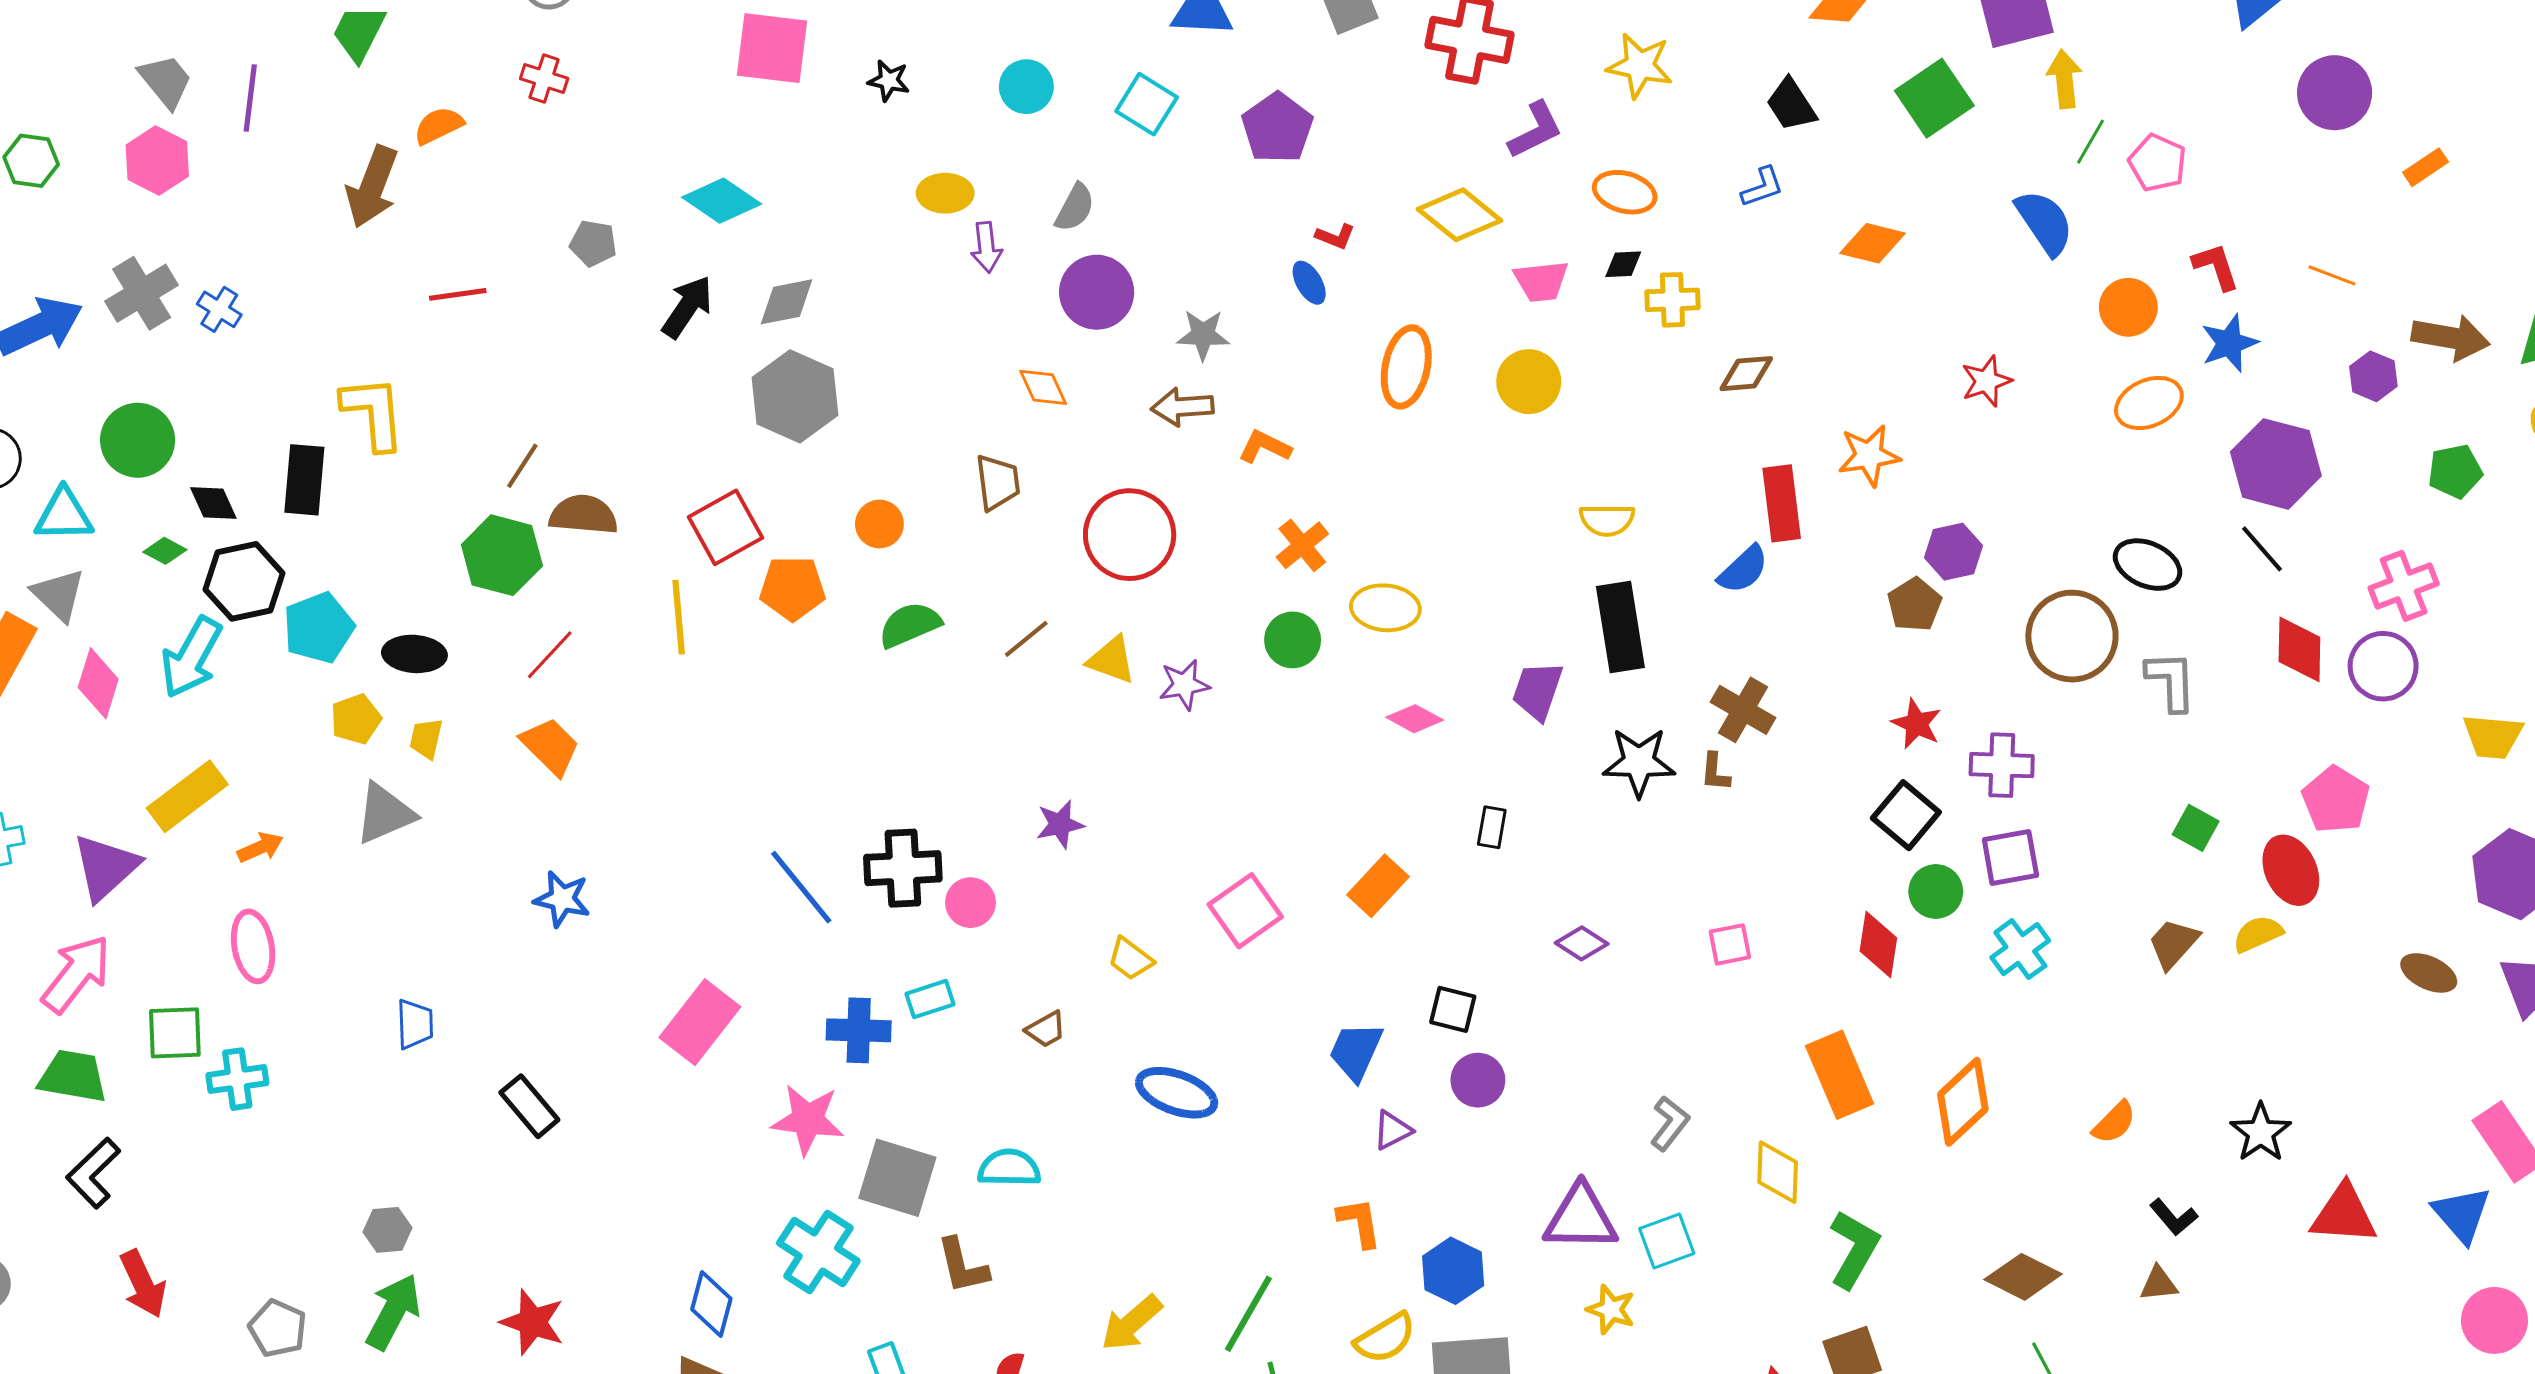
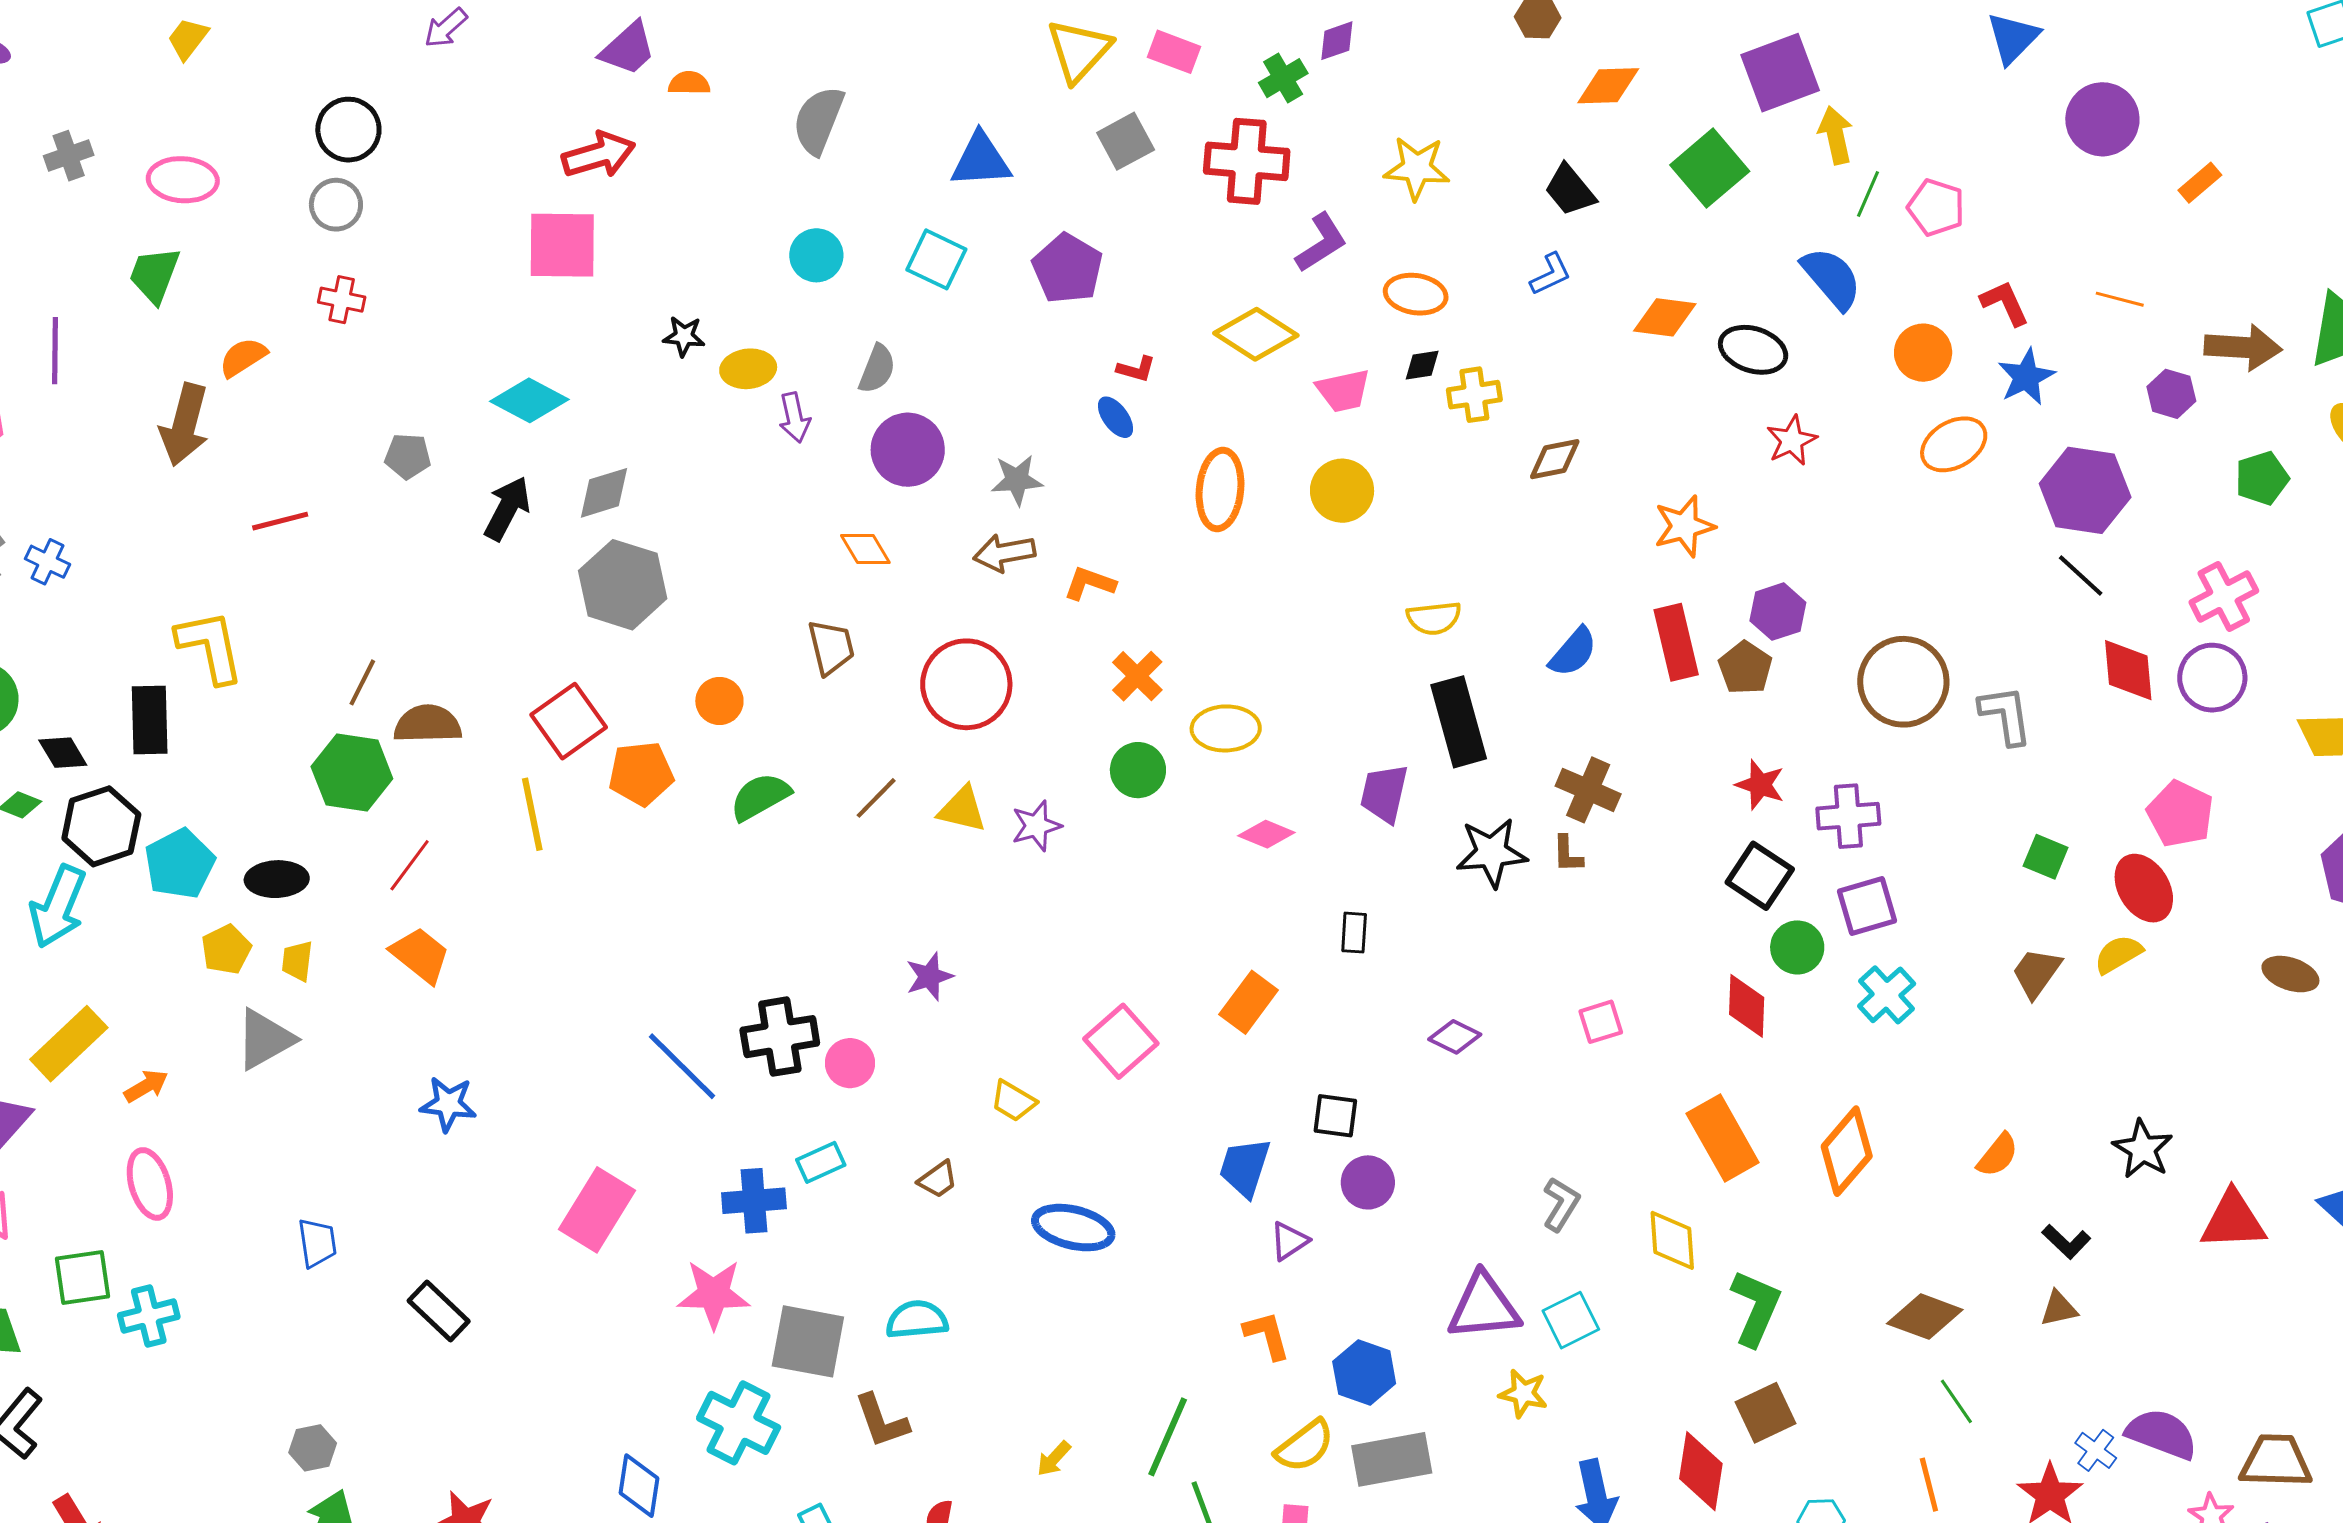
black star: (889, 81) -> (684, 336), moved
red rectangle: (1782, 503) -> (1676, 642), moved
black ellipse: (2148, 565) -> (1753, 350), moved
yellow arrow: (1131, 1323) -> (1054, 1459), size x0.6

